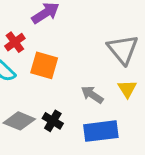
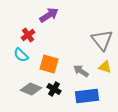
orange square: (44, 65) -> (49, 64), moved
yellow triangle: (127, 89) -> (105, 67), turned -40

